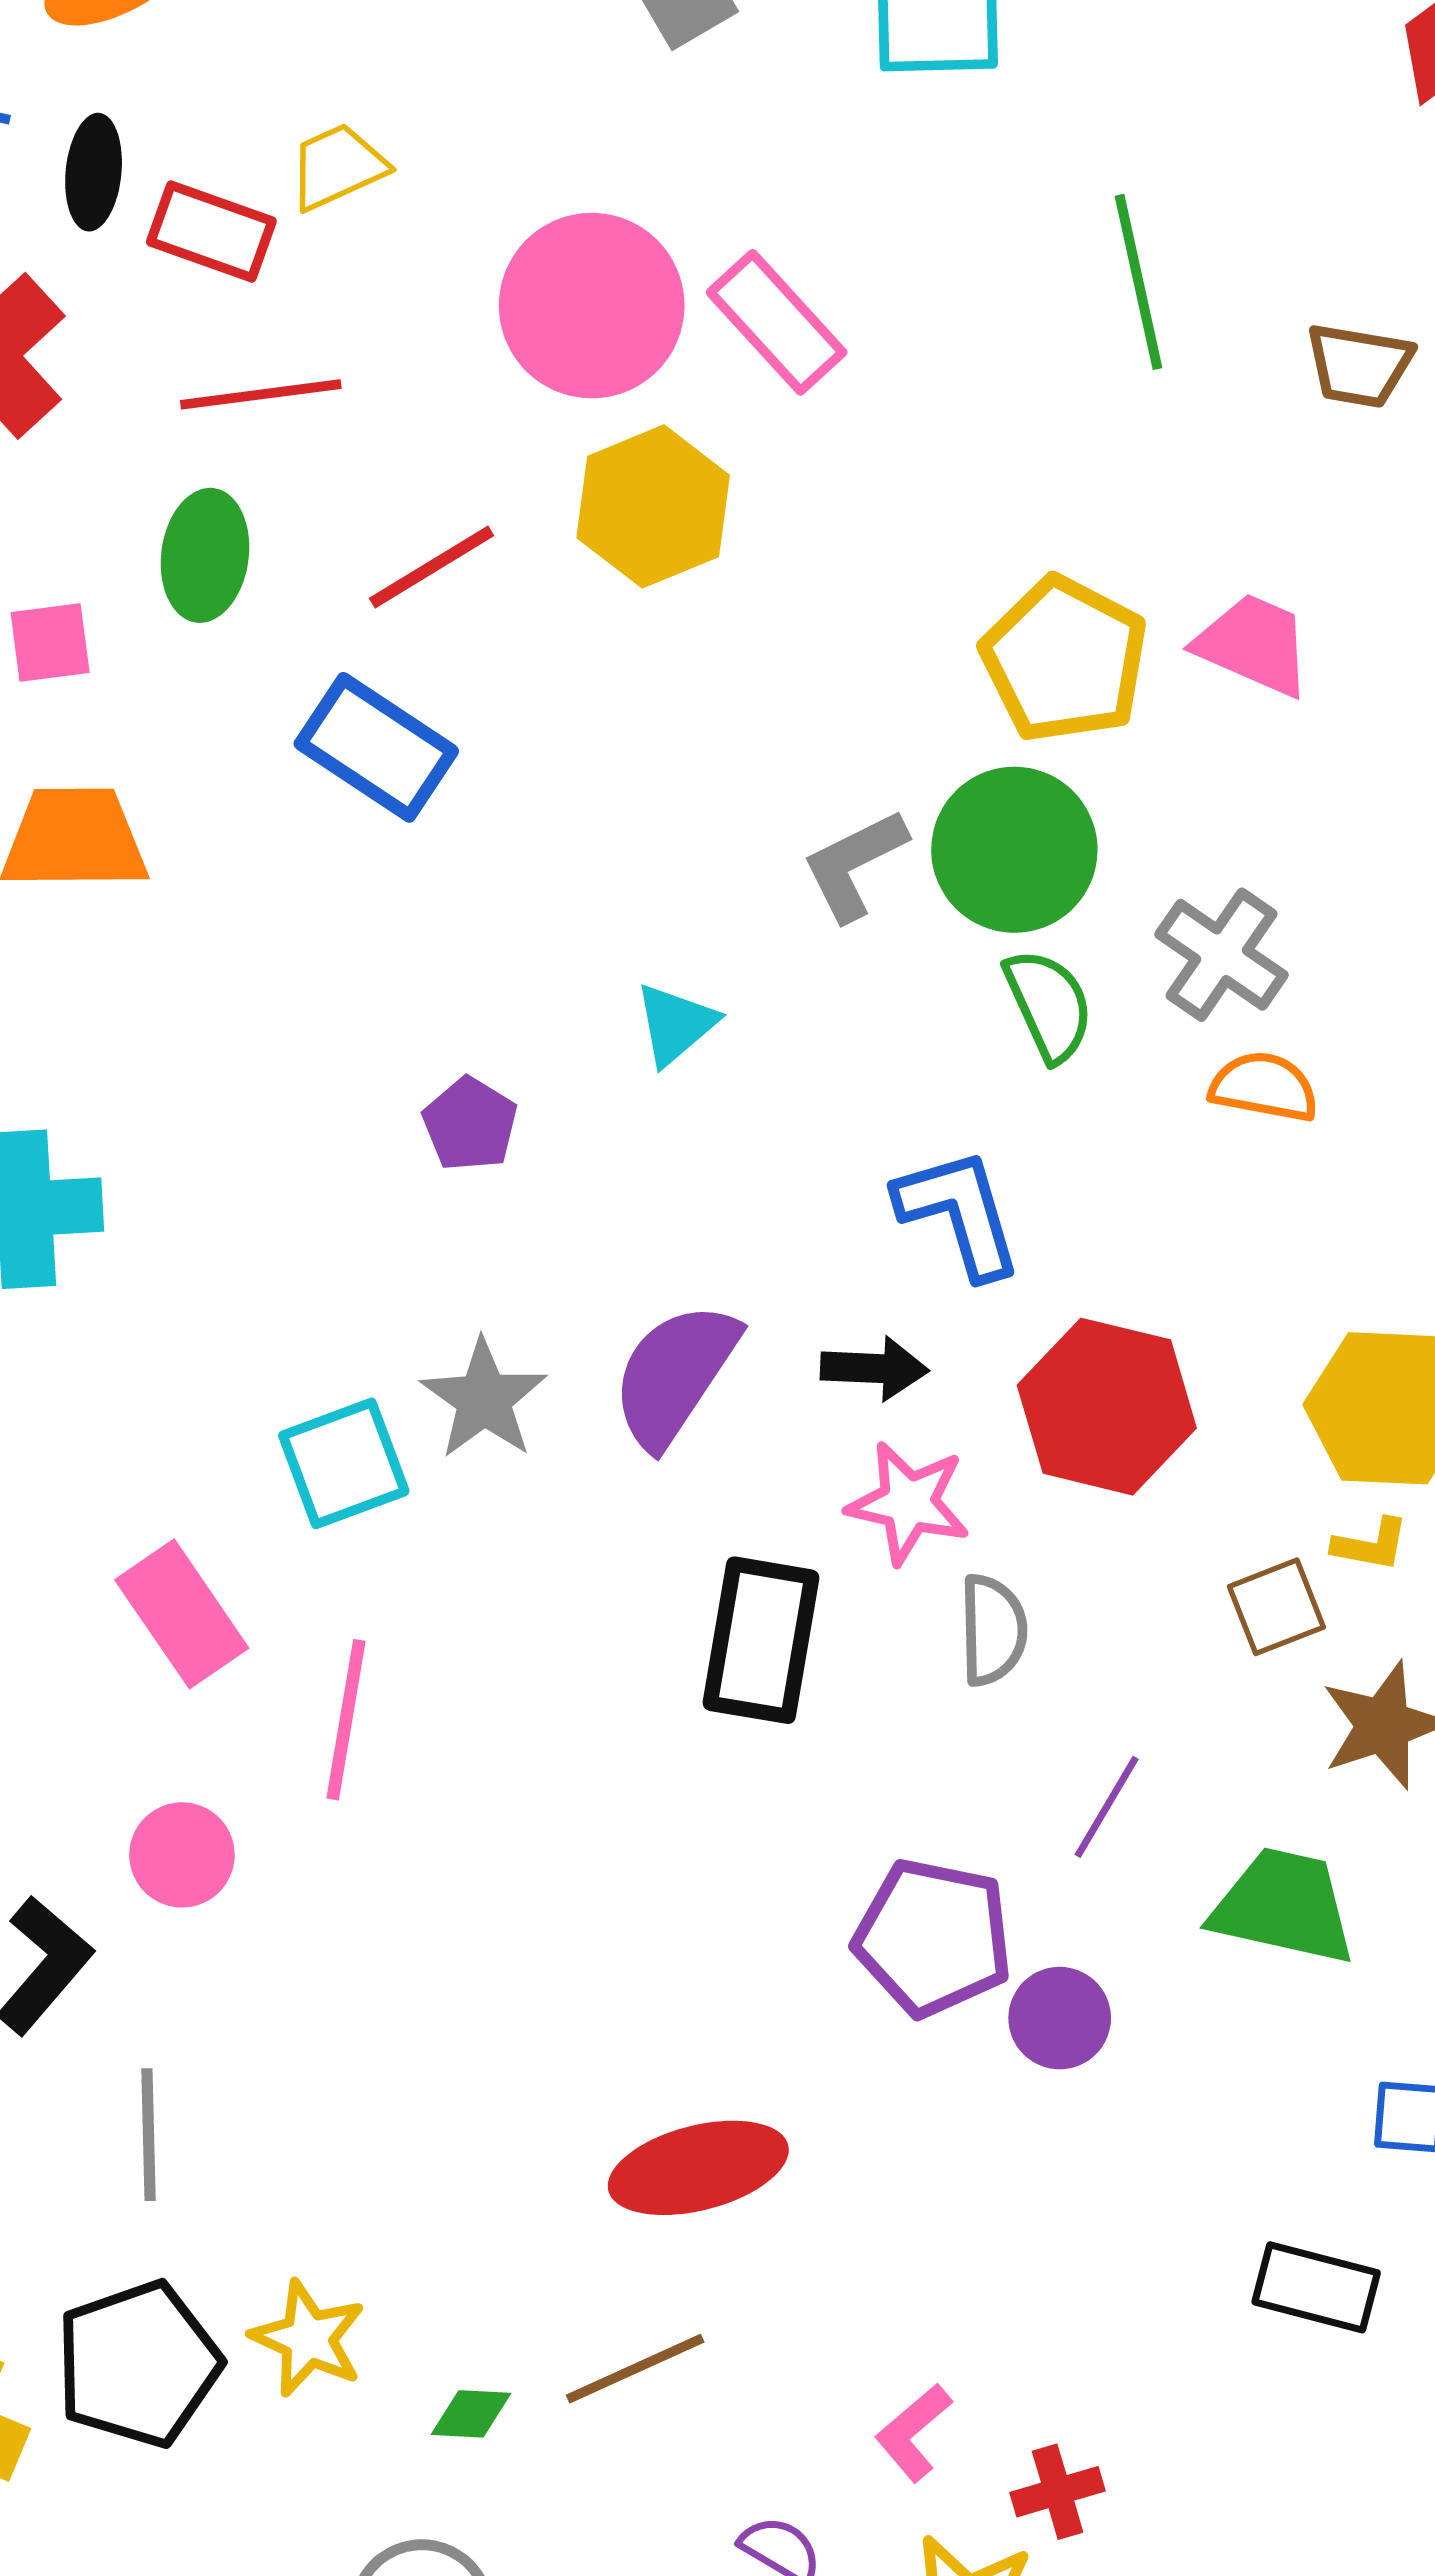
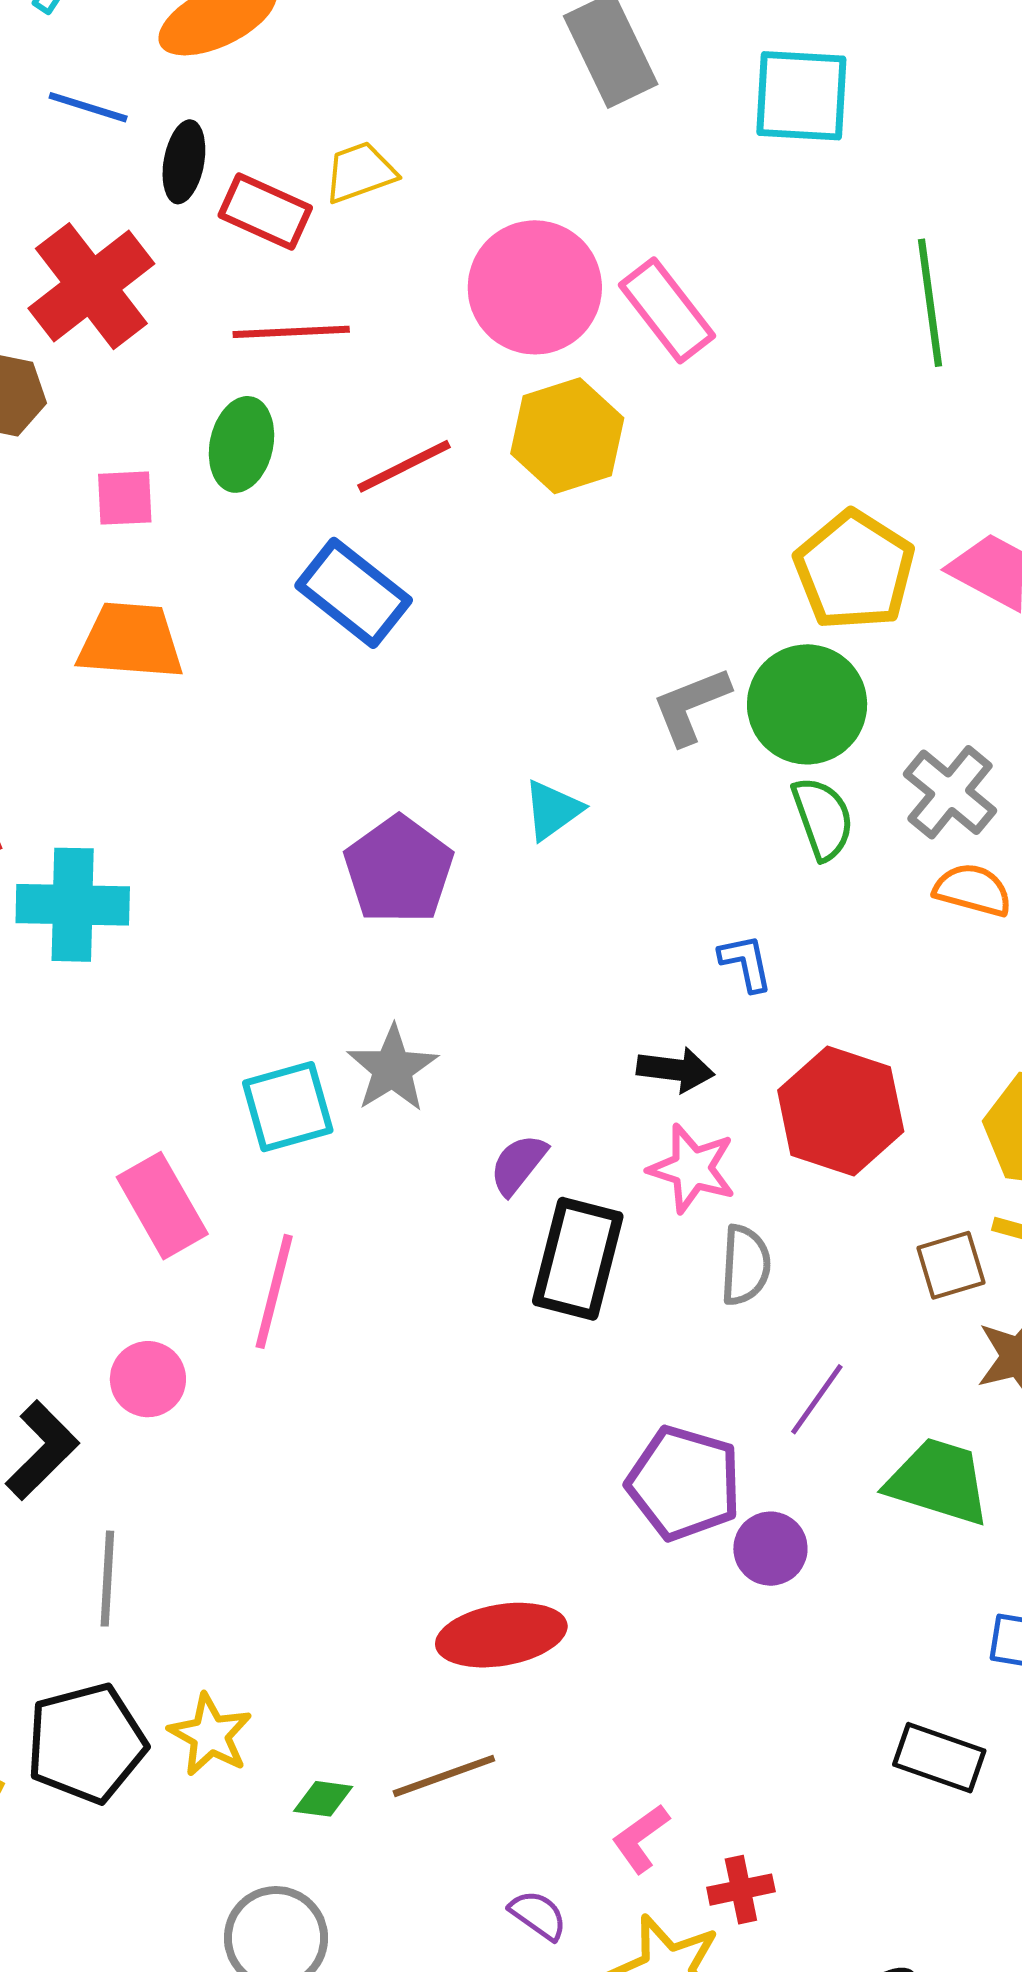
purple pentagon: (470, 1124) -> (399, 870), size x1.6
blue L-shape: (959, 1213) -> (746, 963), size x0.6
purple semicircle: (675, 1375) -> (518, 1164), moved, size x0.6

